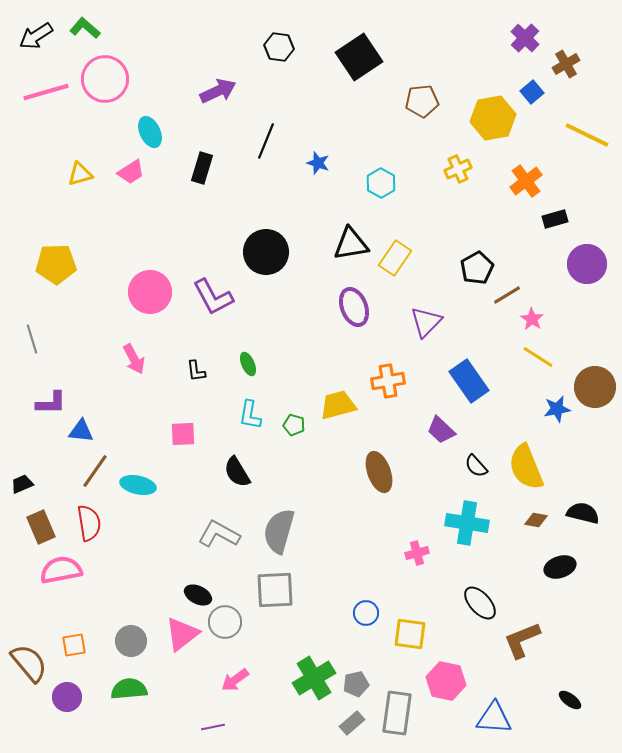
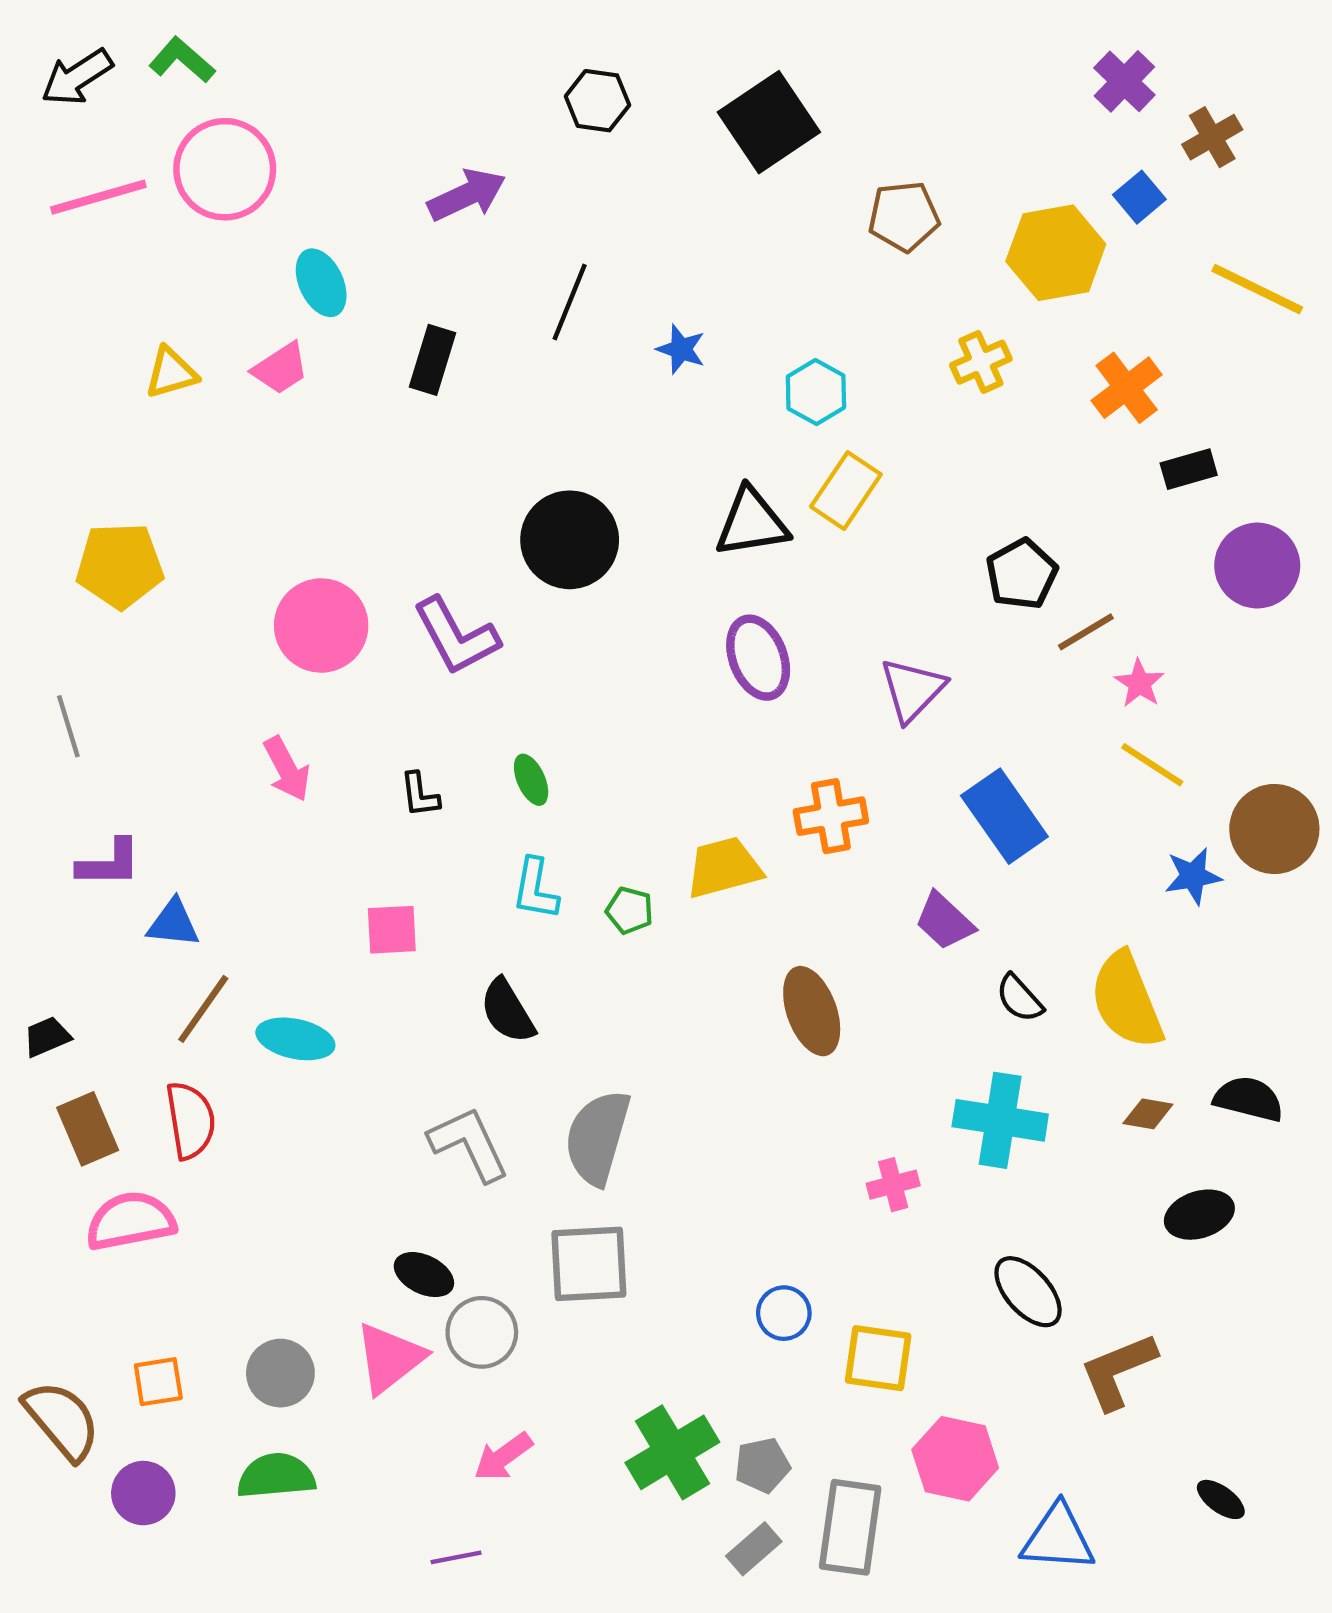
yellow rectangle: (395, 258) -> (846, 491), moved
gray L-shape: (219, 534) -> (469, 1144), turned 36

